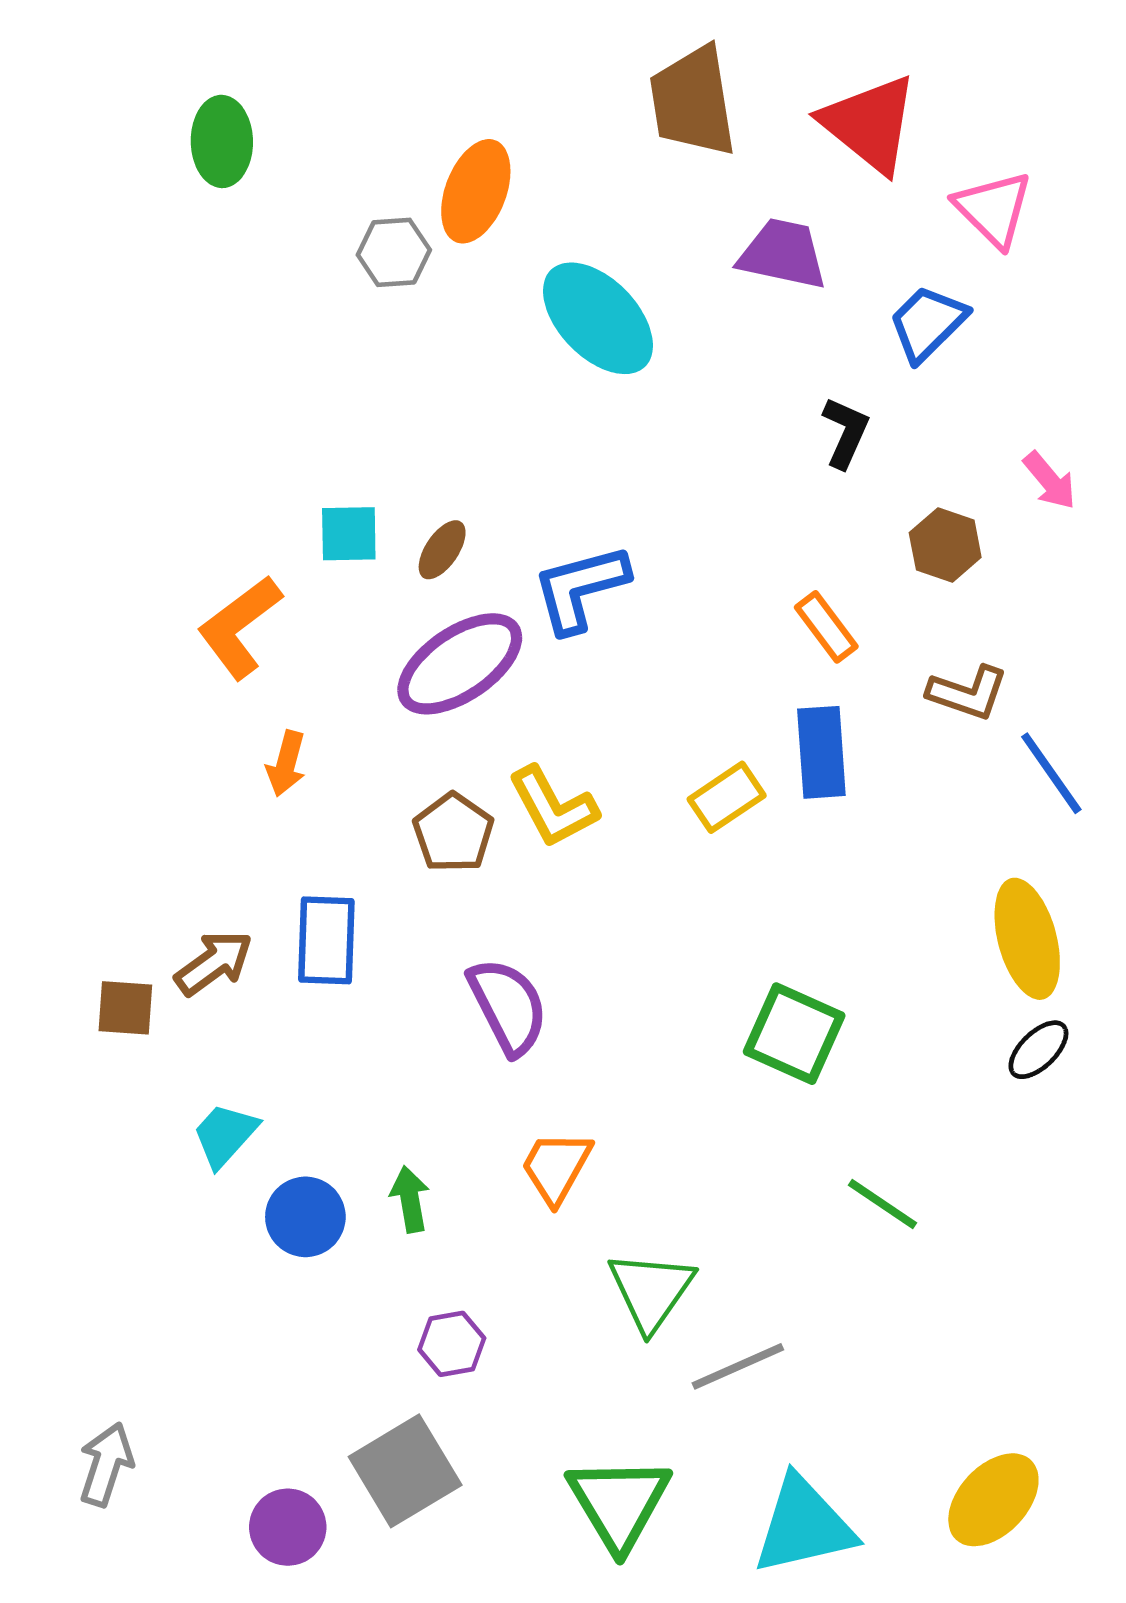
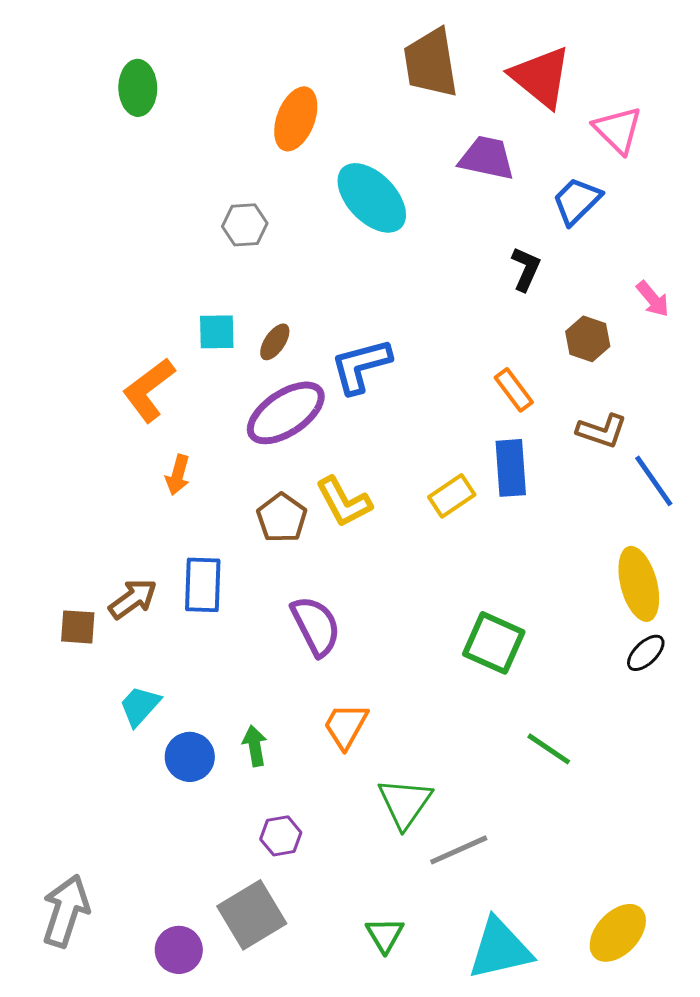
gray hexagon: (394, 252) -> (245, 225), moved
gray arrow: (106, 1464) -> (66, 911), size x1.4
green triangle: (619, 1503) -> (385, 935), size x0.6

